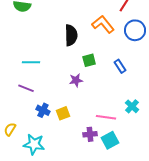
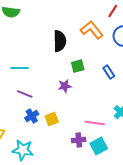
purple line: (26, 88) -> (25, 94), moved
blue cross: (43, 110) -> (32, 116), turned 32

